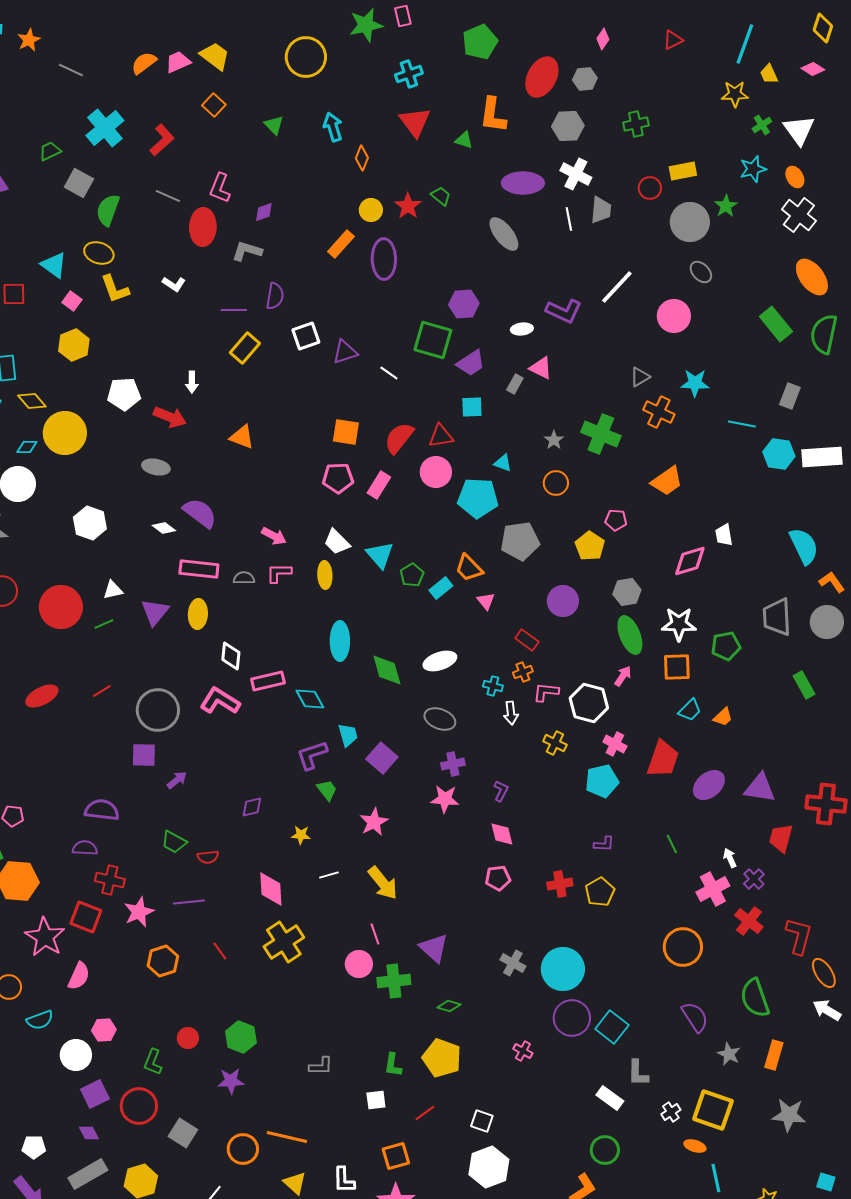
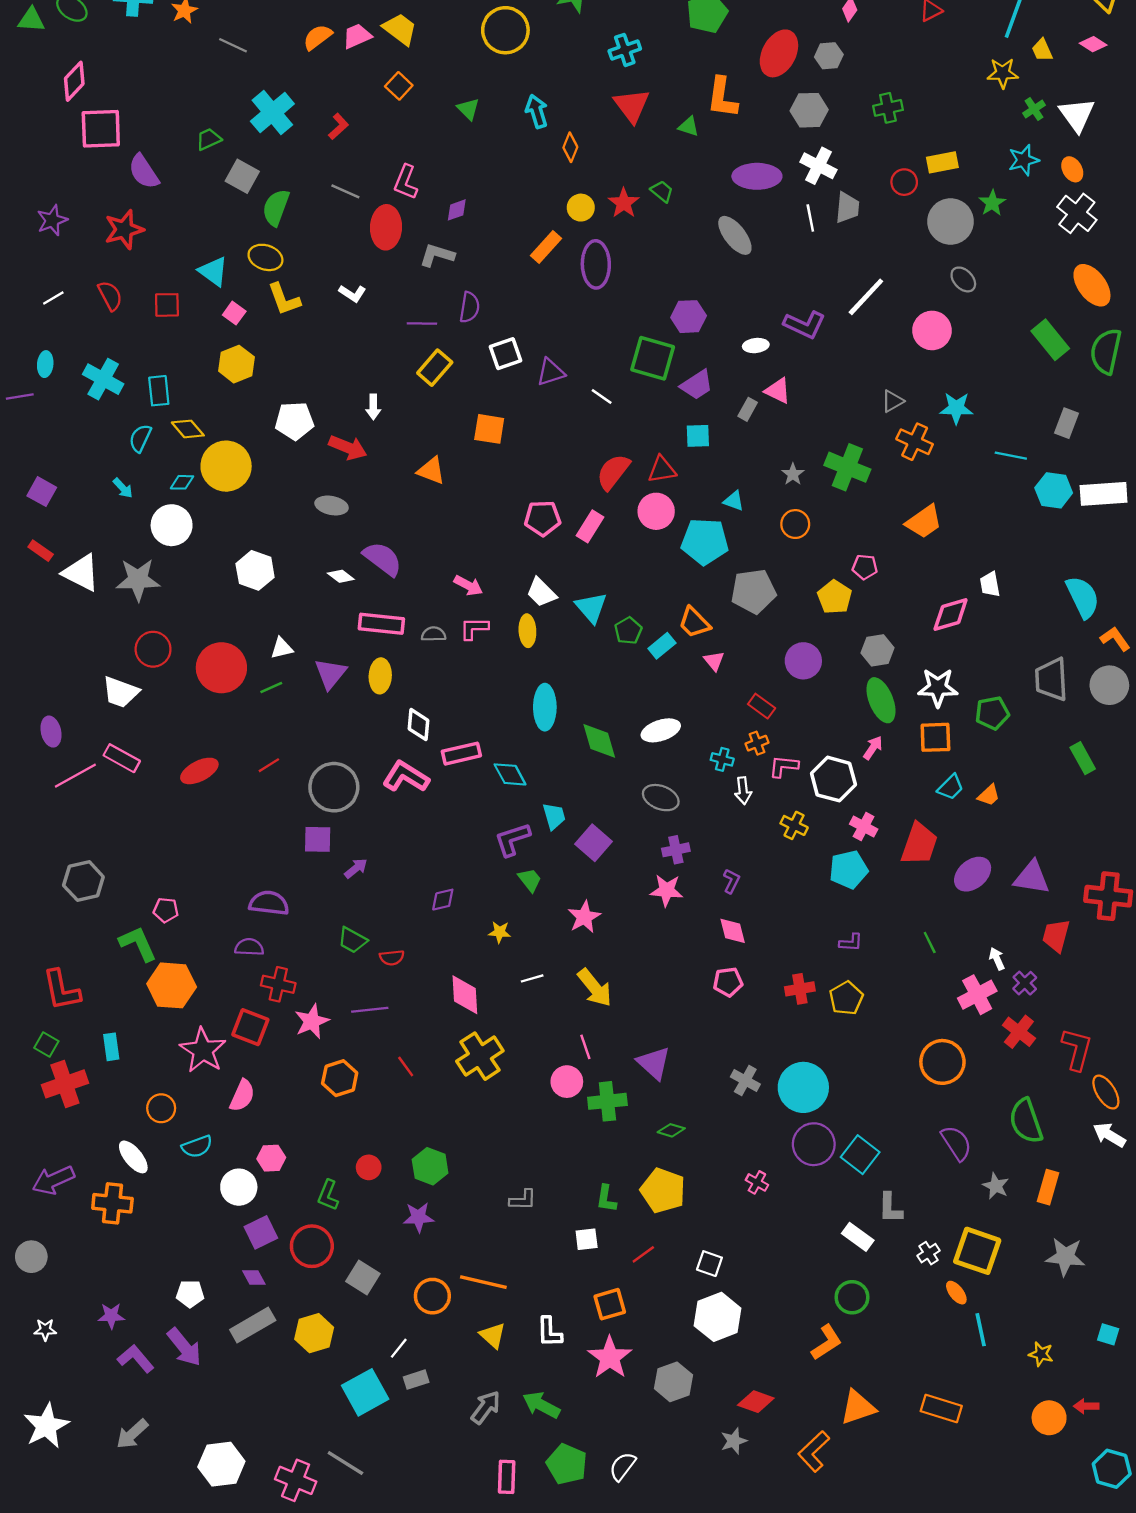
red L-shape: (162, 140) -> (338, 126), size x0.7
orange square: (346, 432) -> (489, 429), moved
orange ellipse: (695, 1146) -> (956, 1293), turned 35

